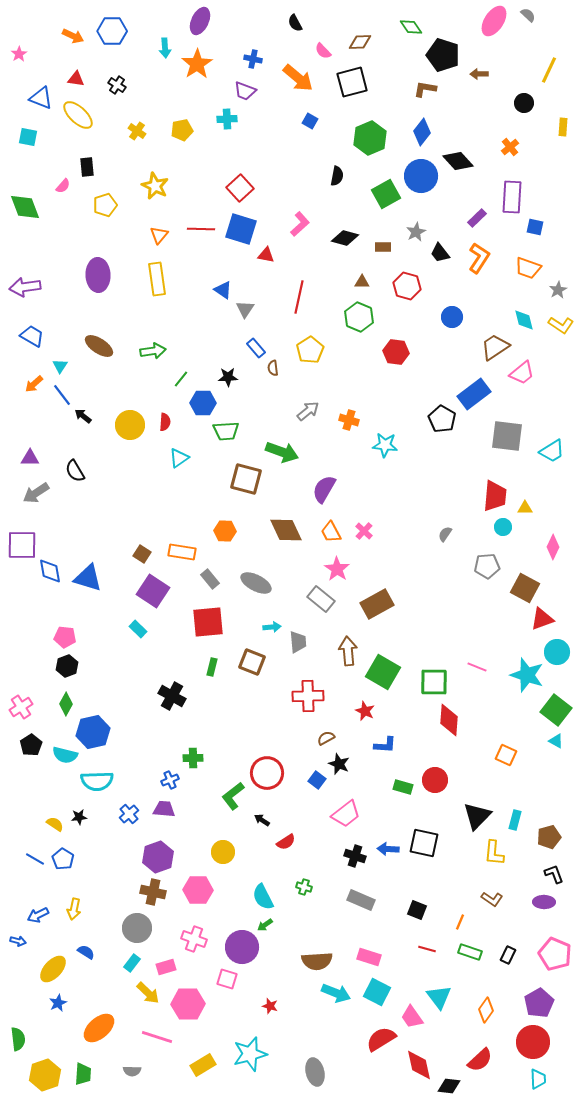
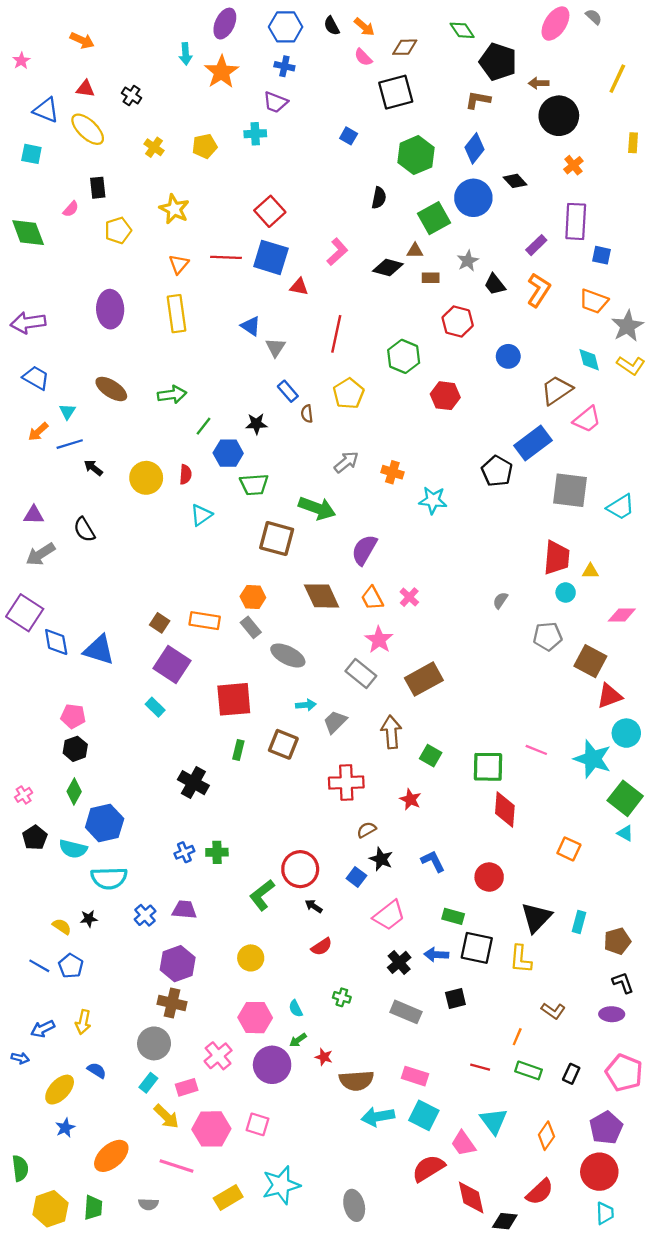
blue hexagon: (112, 31) -> (286, 27), moved
orange arrow: (298, 78) -> (364, 27), moved, size x0.6
black circle: (524, 103) -> (559, 116), moved, size x1.8
black diamond: (458, 161) -> (515, 181), size x0.7
brown triangle: (362, 282) -> (415, 251), moved
gray star: (558, 290) -> (627, 326), size x1.6
blue line: (62, 395) -> (70, 444), turned -70
purple square: (22, 545) -> (25, 613), turned 32
pink diamond: (553, 547) -> (622, 615), turned 65
gray rectangle: (210, 579) -> (251, 627), moved
gray trapezoid: (298, 642) -> (335, 722), turned -130
green square: (383, 672) -> (431, 756), size x0.6
pink cross: (21, 707) -> (24, 795), size x0.7
blue L-shape: (385, 745) -> (433, 861), moved, turned -120
blue cross: (170, 780) -> (184, 852), moved
green rectangle: (403, 787) -> (453, 916), moved
black arrow: (262, 820) -> (314, 906), moved
yellow L-shape: (494, 853) -> (521, 959), moved
black cross: (355, 856) -> (399, 962), turned 30
pink hexagon: (198, 890) -> (255, 1018), moved
cyan semicircle: (263, 897) -> (296, 1009), size x0.6
black square: (417, 910) -> (455, 998), moved, turned -36
pink cross: (194, 939) -> (218, 1056), turned 30
pink square: (227, 979) -> (257, 1124), moved
cyan arrow: (336, 993) -> (378, 1117), turned 148
red star: (270, 1006) -> (324, 1057), moved

